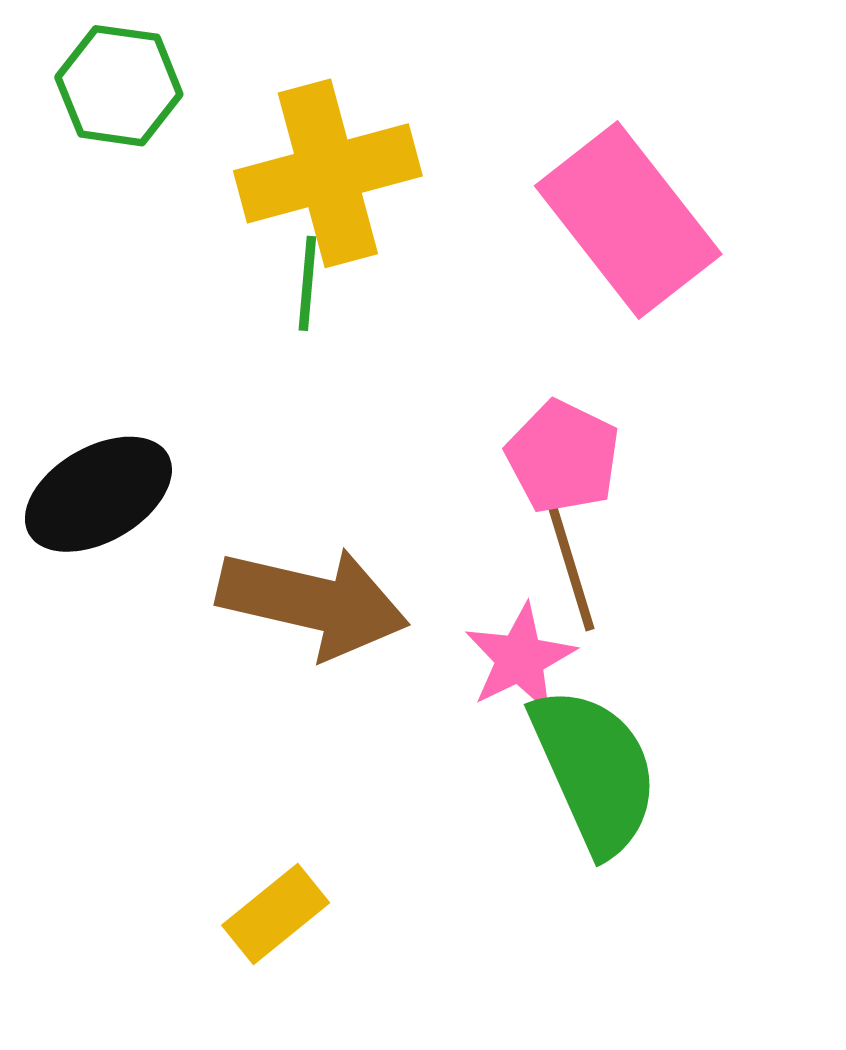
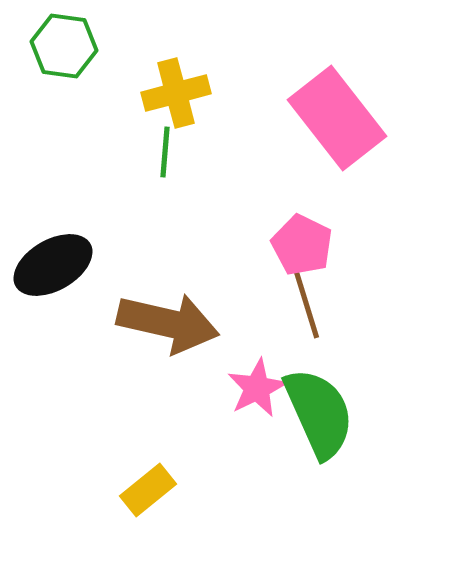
yellow cross: (328, 173) -> (176, 93), size x0.7
pink star: (520, 658) -> (257, 388), moved

